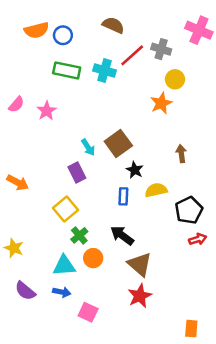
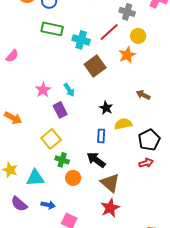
red line: (132, 55) -> (109, 32), moved
cyan cross: (104, 70) -> (81, 40), moved
pink star: (47, 111) -> (43, 90), moved
brown square: (118, 144) -> (95, 66), moved
brown arrow: (181, 154) -> (143, 95), turned -56
blue rectangle: (123, 196) -> (101, 136), moved
green cross: (79, 235) -> (62, 160), turned -32
red arrow: (198, 239) -> (146, 163), moved
cyan triangle: (64, 266) -> (35, 178), moved

